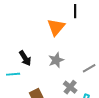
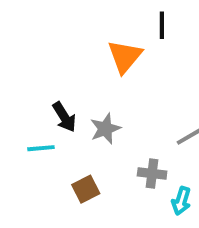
gray star: (56, 60) -> (105, 129), moved
gray cross: (70, 87) -> (152, 173), turned -32

